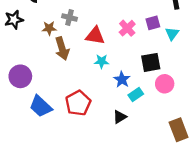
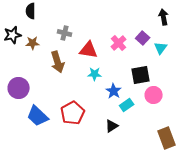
purple square: (153, 23) -> (143, 38), turned -32
brown star: (49, 28) -> (33, 43), moved

